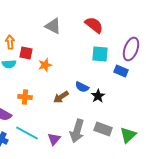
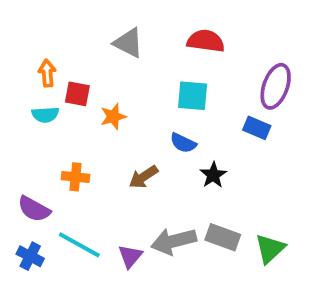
red semicircle: (94, 25) -> (206, 41), turned -30
cyan square: (100, 54) -> (193, 96), moved
blue semicircle: (82, 87) -> (183, 143), moved
gray arrow: (77, 131) -> (174, 241), turned 60

